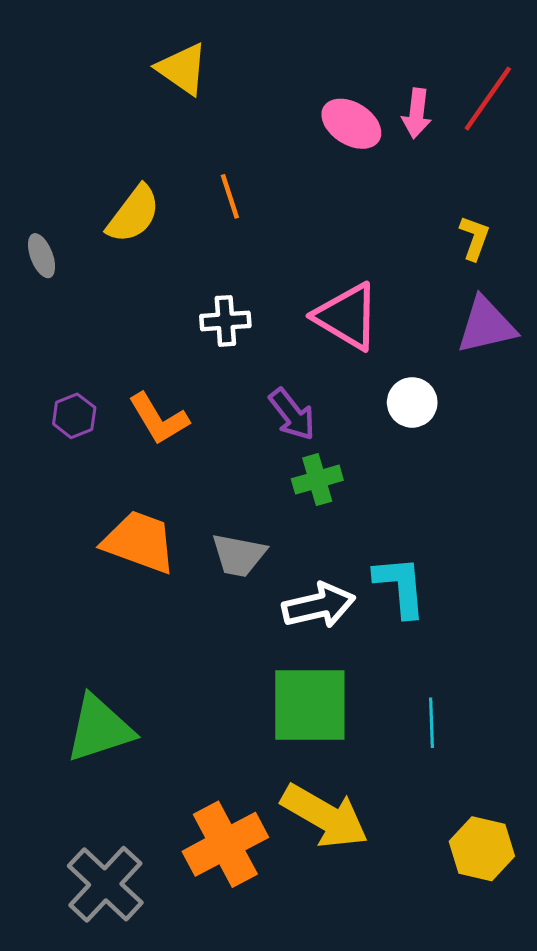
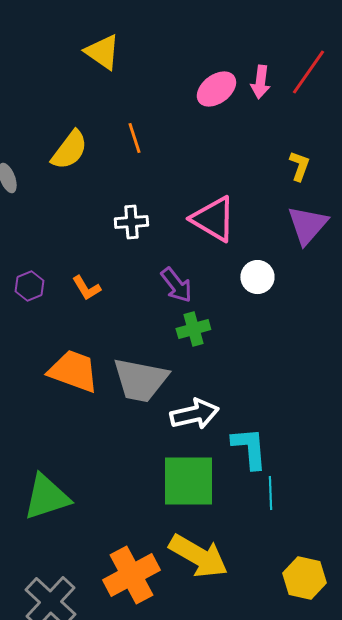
pink ellipse: (351, 124) -> (216, 89), turned -69
purple triangle: (486, 325) -> (307, 225), turned -36
orange L-shape: (159, 419) -> (86, 288), size x0.7
gray trapezoid: (239, 555) -> (140, 380), size x1.5
cyan L-shape: (400, 586) -> (249, 448), moved

